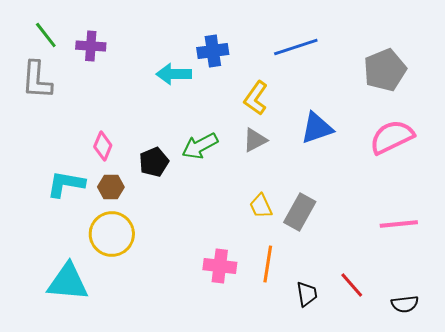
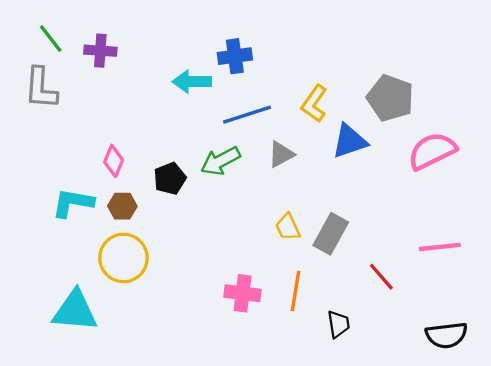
blue line: (296, 47) -> (247, 115), moved
gray pentagon: (385, 70) -> (390, 98), moved, turned -30
yellow L-shape: (256, 98) -> (314, 104), moved
red line: (352, 285) -> (381, 277), moved
black semicircle: (405, 304) -> (447, 335), size x1.4

